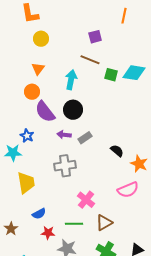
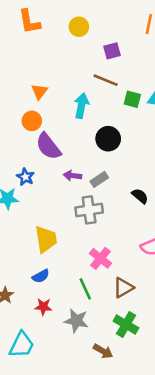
yellow circle: (41, 39) -> (79, 27), moved
black circle: (73, 110) -> (108, 139), moved
gray cross: (65, 166) -> (89, 210), moved
yellow trapezoid: (26, 183) -> (46, 239), moved
green line: (74, 224) -> (85, 289), turned 66
red star: (48, 233) -> (43, 307), moved

